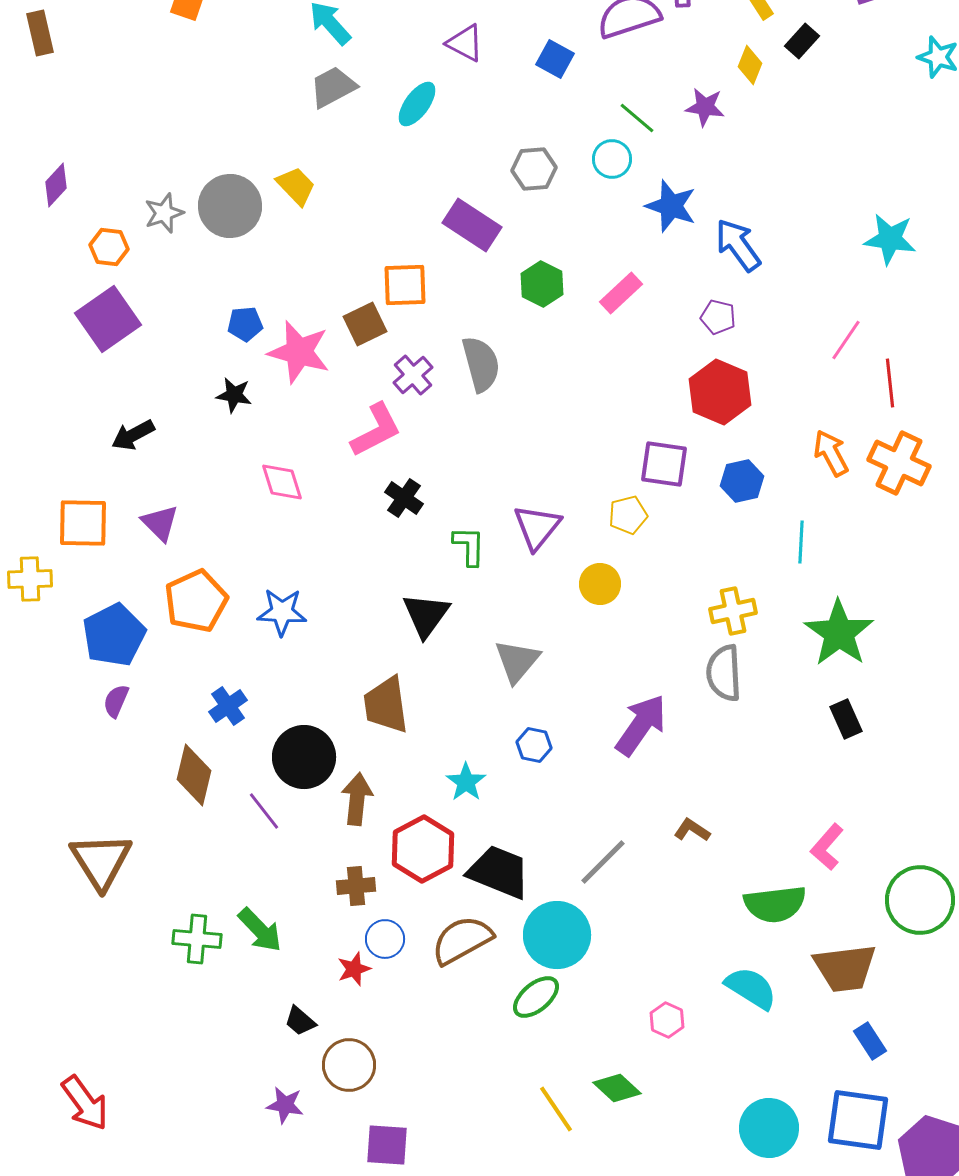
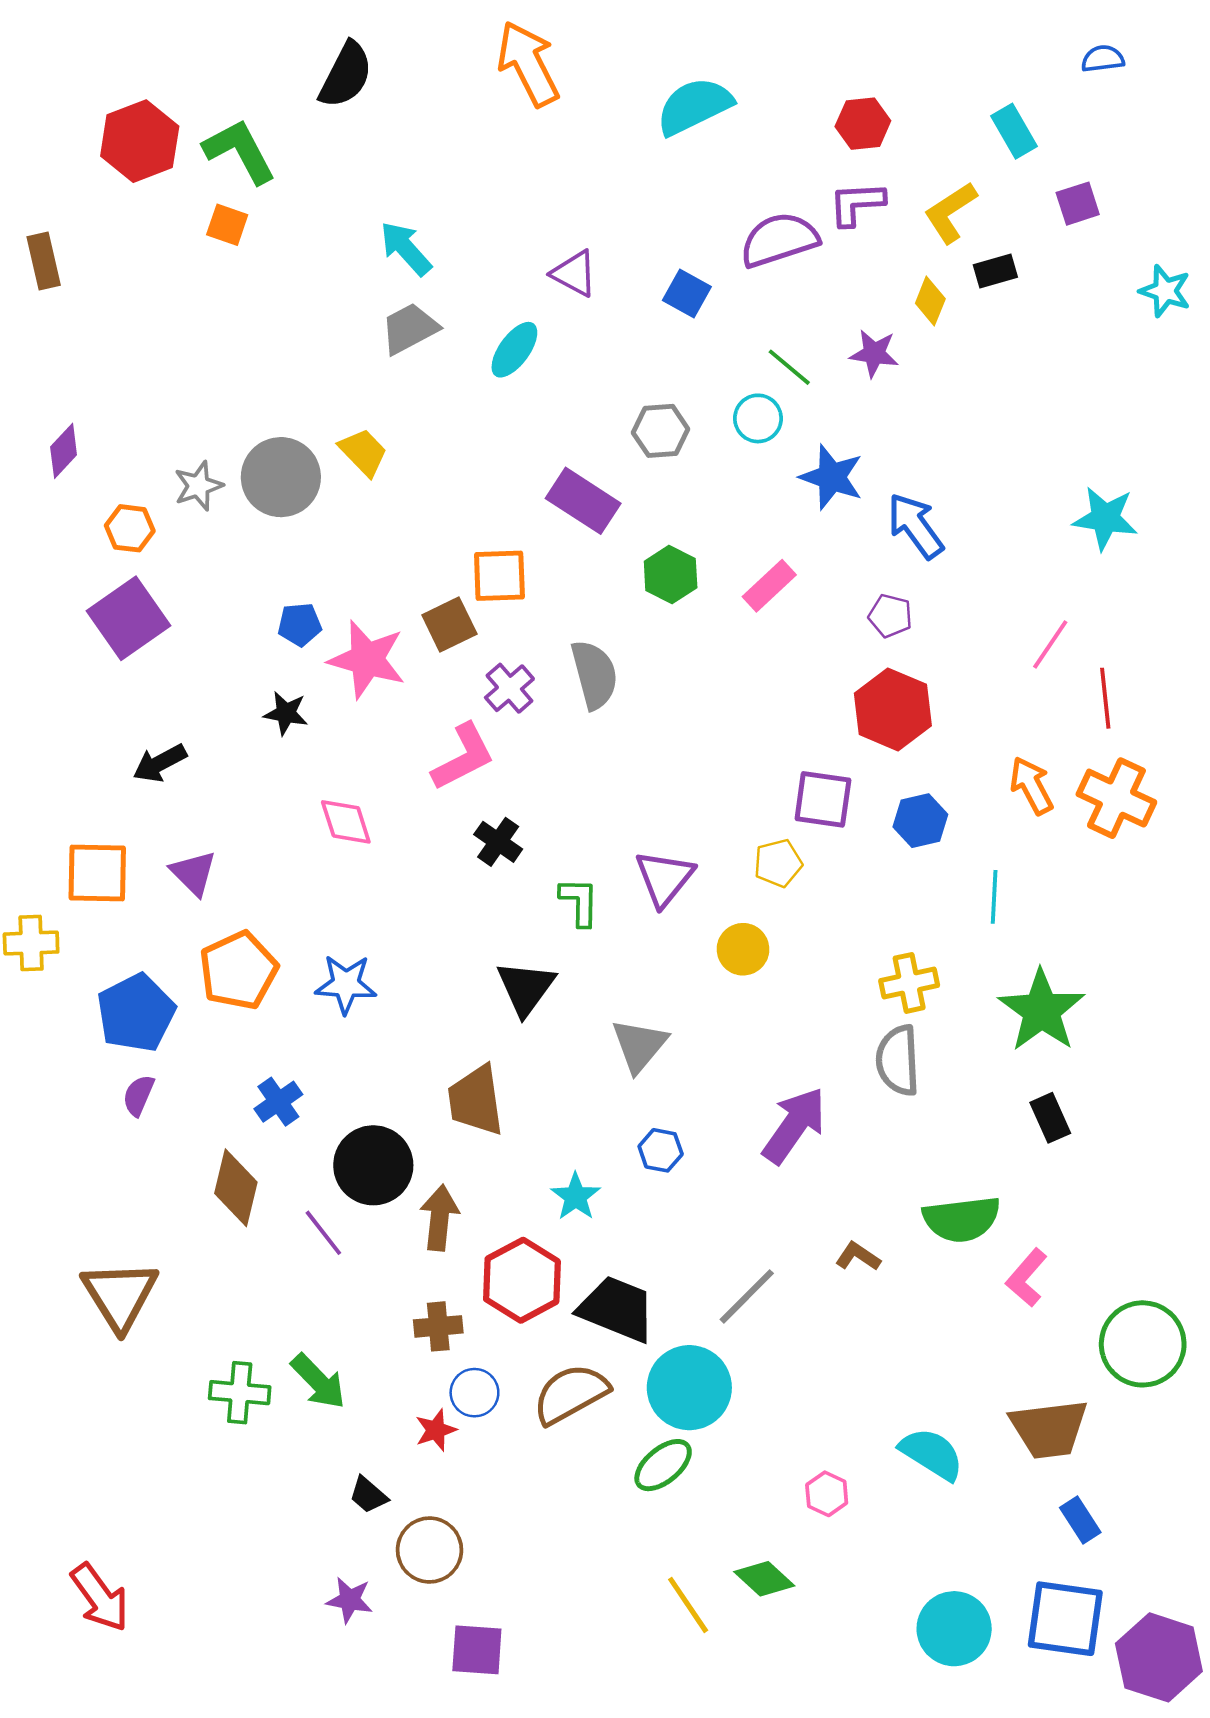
black rectangle: (802, 41) -> (995, 271), turned 32
green semicircle: (775, 904) -> (962, 1219), moved

